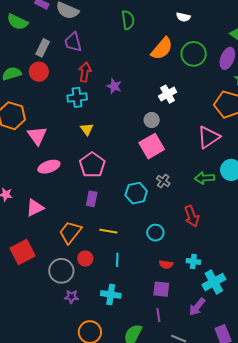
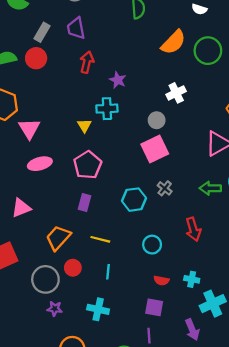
cyan cross: (77, 97) -> (107, 109), moved
purple arrow: (197, 307) -> (192, 330), turned -66

